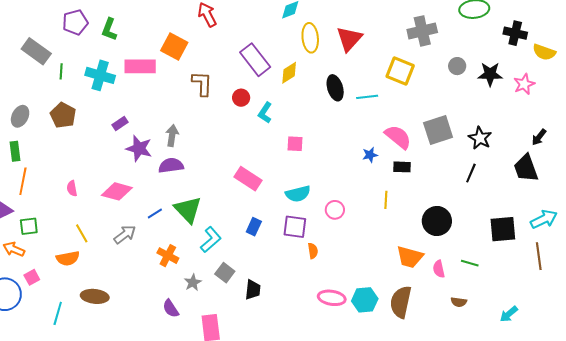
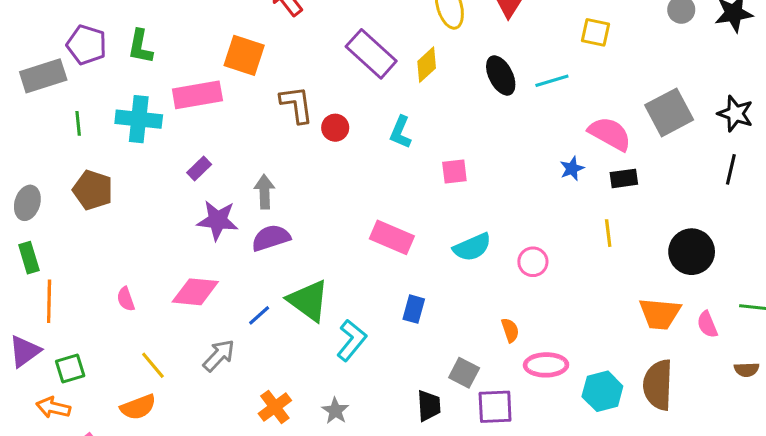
purple pentagon: (75, 22) -> (87, 45), turned -30
gray rectangle: (36, 51) -> (43, 76), moved, turned -44
yellow square: (400, 71) -> (596, 32), size x0.7
red circle: (241, 98) -> (335, 128), moved
purple rectangle: (120, 123) -> (199, 168), moved
purple square: (295, 227) -> (495, 407), moved
orange cross: (168, 256) -> (275, 407), moved, turned 35
gray square: (225, 273) -> (464, 373), moved
pink ellipse: (332, 298) -> (546, 365), moved

